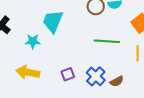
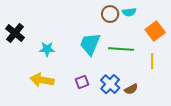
cyan trapezoid: (53, 21) -> (90, 44), moved

